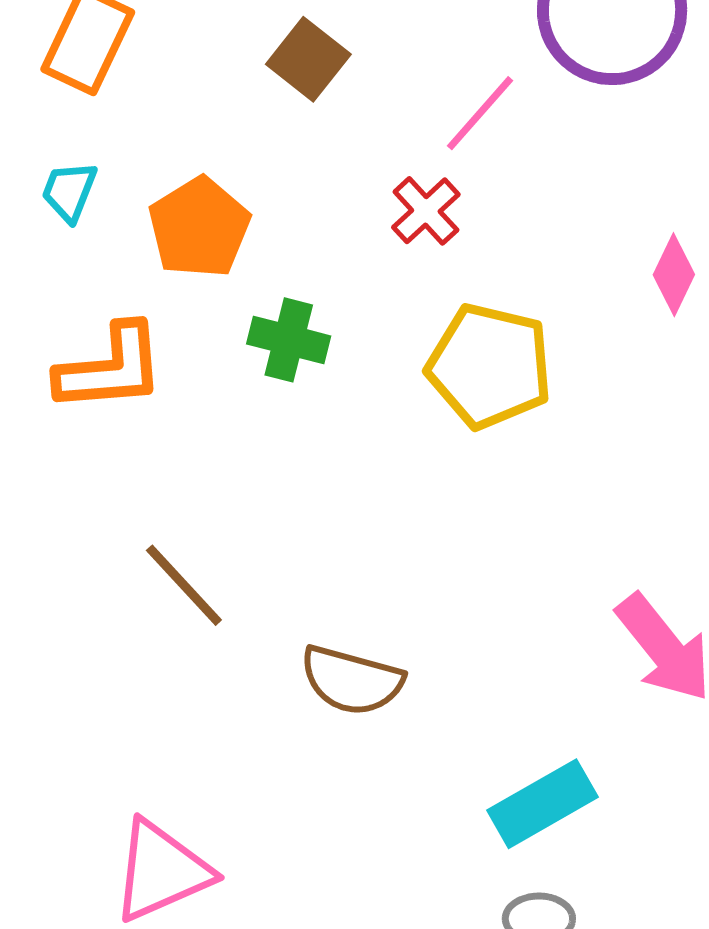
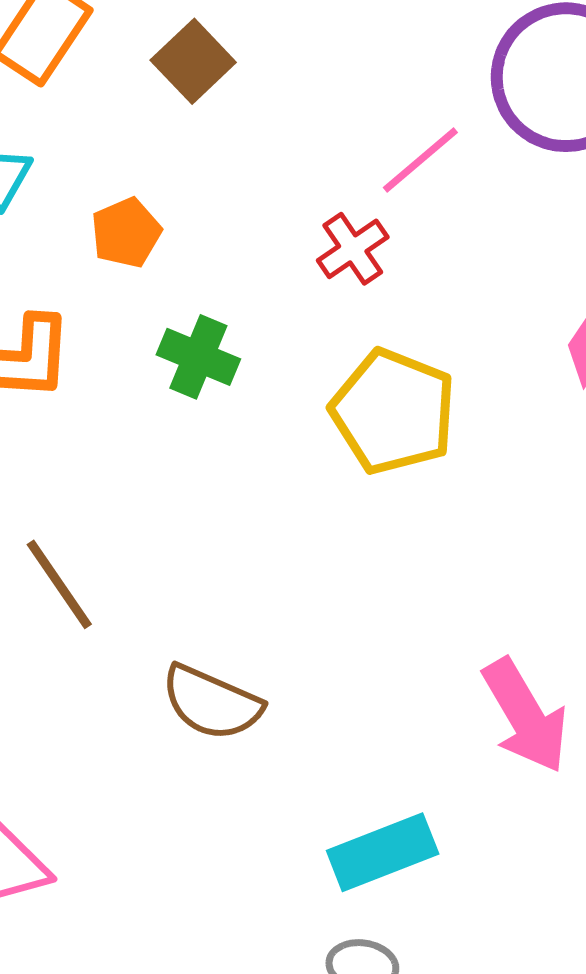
brown square: (308, 59) -> (193, 61), moved
orange pentagon: (199, 228) -> (126, 233), size x0.7

